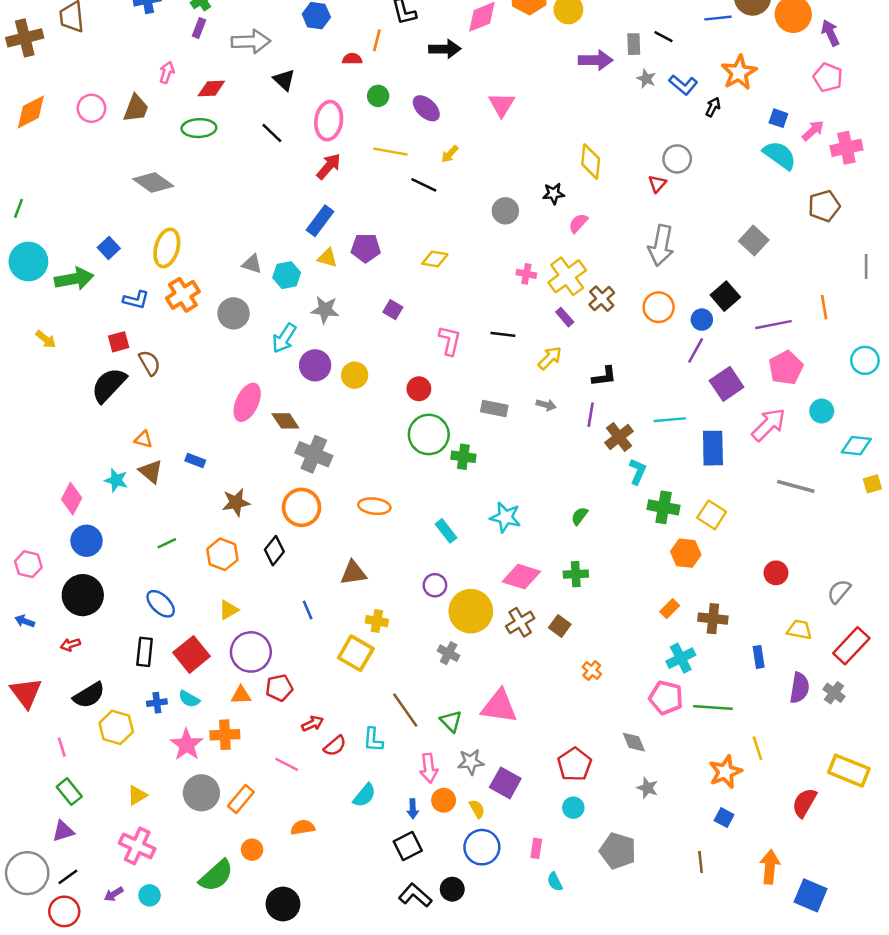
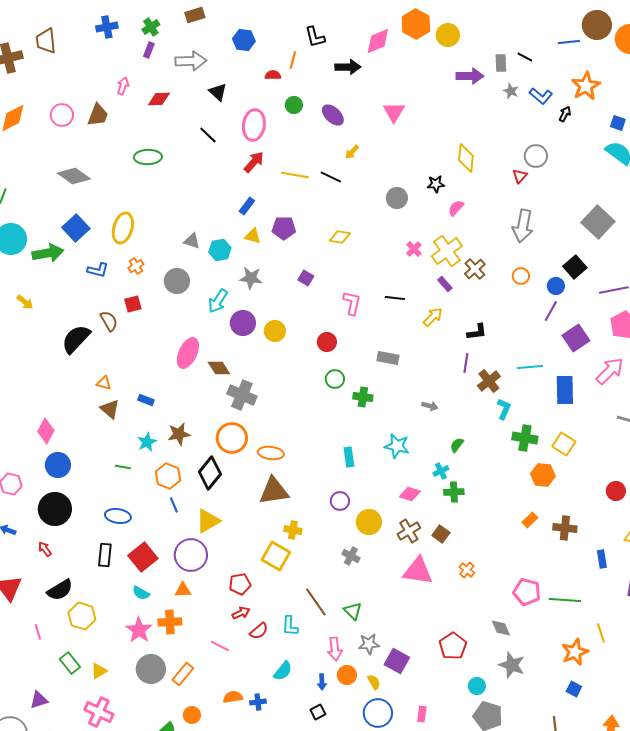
green ellipse: (199, 128) -> (148, 157), moved
yellow line: (390, 152) -> (295, 175), moved
gray diamond: (153, 182) -> (74, 176), moved
blue rectangle: (320, 221) -> (247, 206), size x0.7
gray square: (754, 240) -> (598, 222), size x1.4
blue square: (109, 248) -> (76, 228), size x1.5
pink cross: (526, 274) -> (414, 249), turned 35
orange cross: (183, 295) -> (136, 266), size x0.6
orange circle: (659, 307) -> (521, 276), size x0.7
red square: (119, 342) -> (133, 304), moved
gray arrow: (546, 405) -> (430, 406), moved
green circle: (429, 434) -> (335, 379), size x0.6
cyan star: (116, 480) -> (147, 442), moved, turned 30
orange ellipse: (374, 506) -> (271, 453), moved
cyan rectangle: (446, 531) -> (349, 457), turned 30
green line: (167, 543) -> (123, 467), turned 35
black diamond: (274, 551) -> (210, 473), size x1.4
brown triangle: (353, 573) -> (274, 491), size x1.4
pink diamond: (521, 577) -> (410, 494), size x0.7
blue ellipse: (161, 604) -> (118, 516), turned -35
yellow triangle: (229, 610) -> (208, 521), moved, size x1.5
blue line: (308, 610) -> (174, 505), moved
yellow circle: (471, 611) -> (369, 522), size x0.7
red arrow: (70, 645) -> (45, 549), turned 70
cyan cross: (681, 658) -> (441, 471), moved, size x0.7
red pentagon: (279, 688) -> (240, 584), moved
blue cross: (157, 703) -> (258, 702), moved
pink triangle: (499, 706) -> (418, 571), moved
gray star: (647, 788) -> (512, 665), size x1.5
green rectangle: (69, 792) -> (70, 663), moved
cyan circle: (573, 808) -> (477, 686), moved
black square: (408, 846) -> (318, 712), size x0.7

